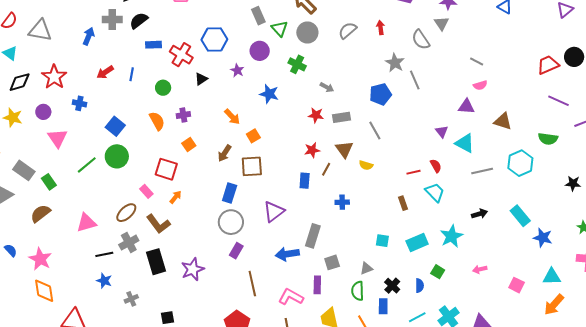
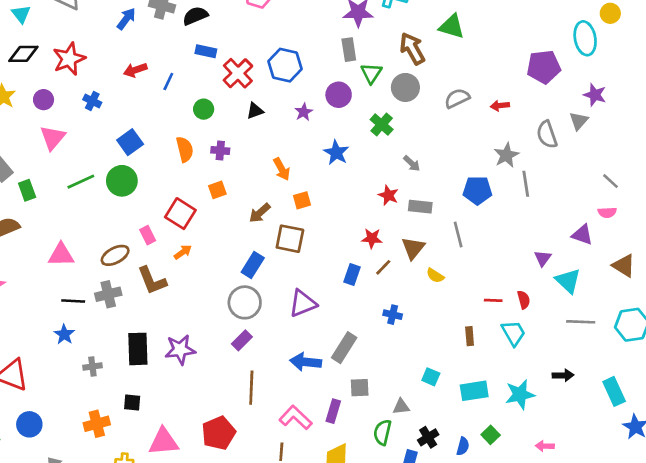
red arrow: (380, 28) -> (500, 106), turned -104
black rectangle: (156, 262) -> (138, 349), moved

